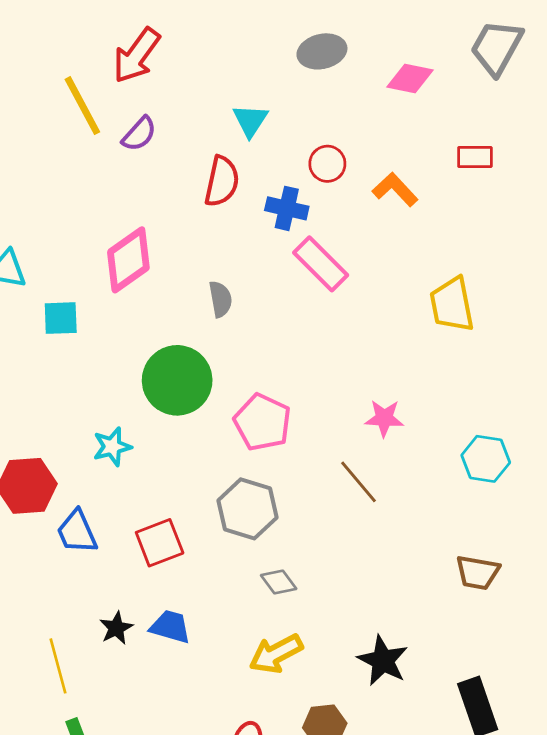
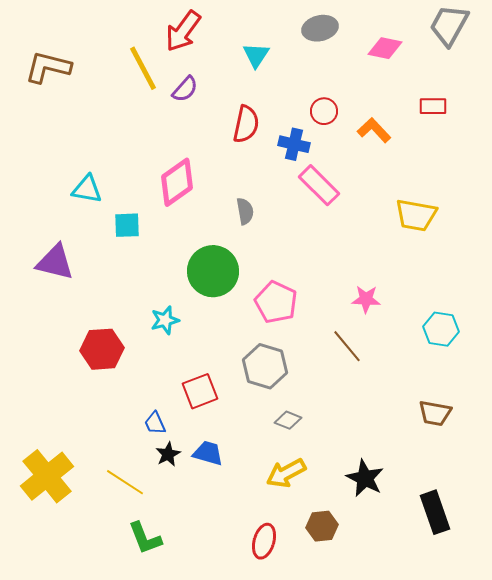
cyan triangle: (250, 120) -> (256, 55), moved
yellow trapezoid: (452, 305) -> (416, 215), turned -69
blue trapezoid: (77, 532) -> (155, 423), moved, size x0.7
gray diamond: (279, 582) -> (288, 420), turned -32
yellow line: (58, 666) -> (125, 482), turned -42

